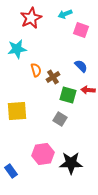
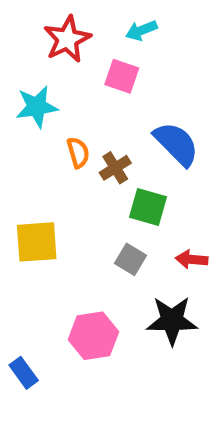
pink square: (81, 30) -> (122, 76), moved
blue semicircle: (81, 66) -> (176, 144), size x1.6
red arrow: (88, 90) -> (192, 259), moved
black star: (71, 163) -> (172, 320), moved

